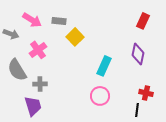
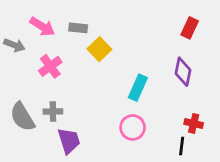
gray semicircle: (17, 70) -> (22, 117), moved
purple trapezoid: (33, 106) -> (69, 141), moved

